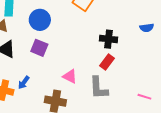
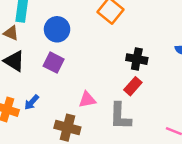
pink triangle: (70, 76) -> (87, 100), turned -42

